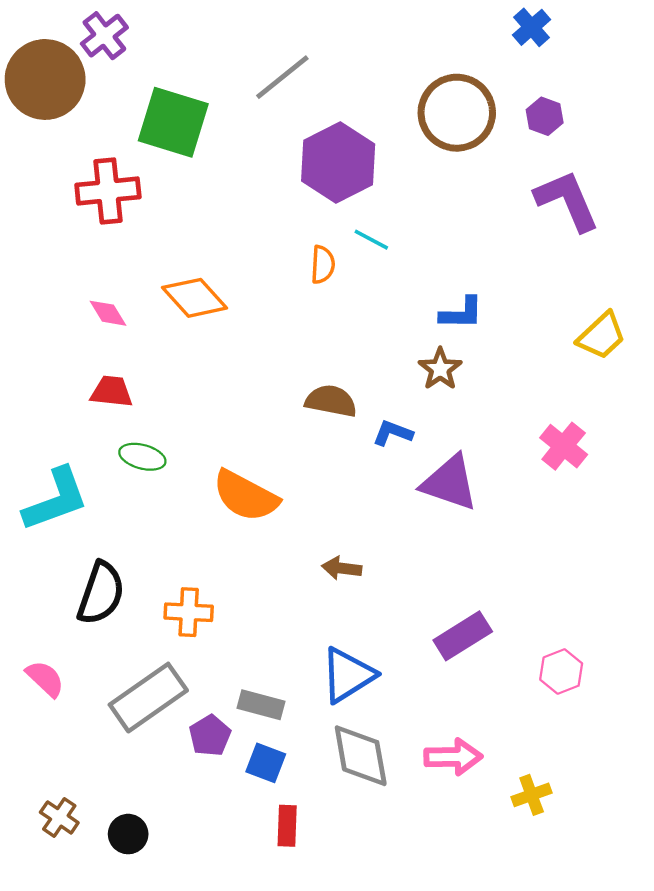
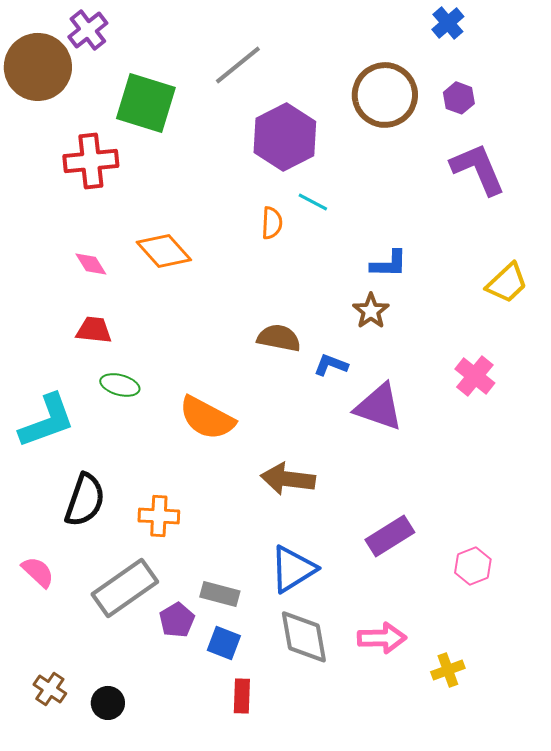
brown arrow: (342, 568) -> (288, 479), size x1.6

